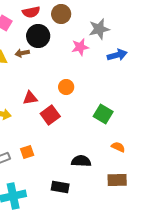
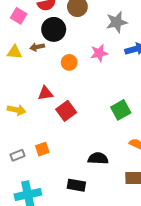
pink star: (80, 47) -> (99, 53), moved
orange circle: (66, 87) -> (69, 62), moved
green square: (103, 114) -> (121, 110), turned 30

